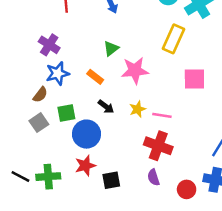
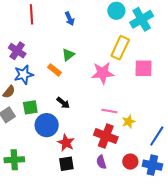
pink star: (135, 71) -> (103, 73), moved
orange rectangle: (95, 77) -> (55, 70), moved
pink square: (194, 79) -> (144, 68), moved
yellow star: (138, 109) -> (129, 122), moved
red star: (85, 165) -> (66, 143), moved, turned -30
red circle: (187, 189) -> (130, 162), moved

